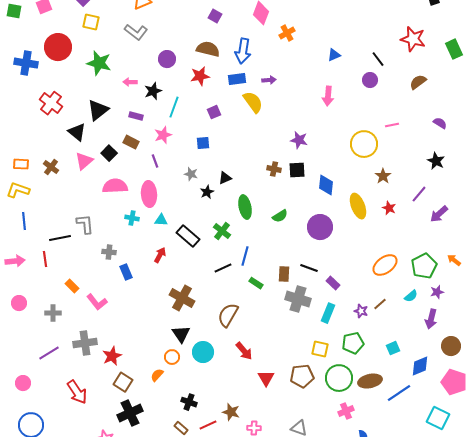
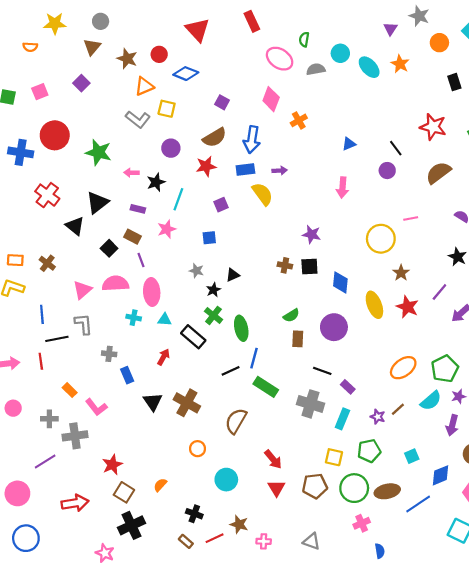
yellow square: (91, 22) -> (167, 109), moved
brown semicircle: (208, 49) -> (215, 137), turned 135
brown semicircle: (418, 82) -> (438, 173), size x1.4
pink triangle: (84, 161) -> (82, 290), moved
purple line: (155, 161) -> (141, 260), moved
green ellipse: (245, 207) -> (241, 328), moved
red star: (389, 208) -> (407, 307), size x1.5
blue line: (24, 221) -> (42, 314), moved
green cross: (222, 231) -> (214, 315), moved
brown rectangle: (284, 274) -> (298, 339), moved
green rectangle: (256, 283) -> (266, 387), size x1.6
cyan semicircle: (411, 296) -> (431, 401), size x1.5
black triangle: (181, 334) -> (153, 402), moved
gray cross: (85, 343) -> (75, 436), moved
red arrow: (244, 351) -> (273, 459), moved
cyan circle: (203, 352) -> (226, 480), moved
orange circle: (172, 357) -> (198, 449), moved
pink circle: (23, 383) -> (17, 493), size x1.5
red arrow: (77, 392) -> (75, 503), turned -65

